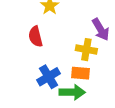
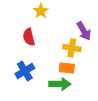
blue cross: (49, 77) -> (25, 71), moved

